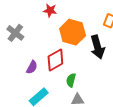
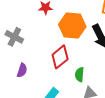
purple semicircle: (32, 67) -> (22, 70), moved

